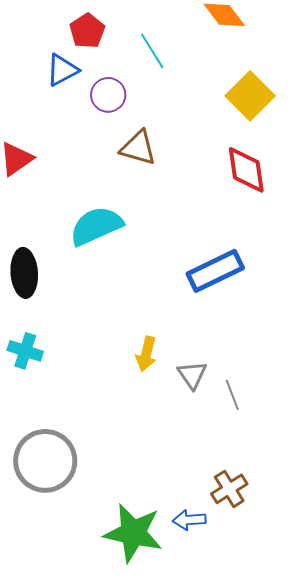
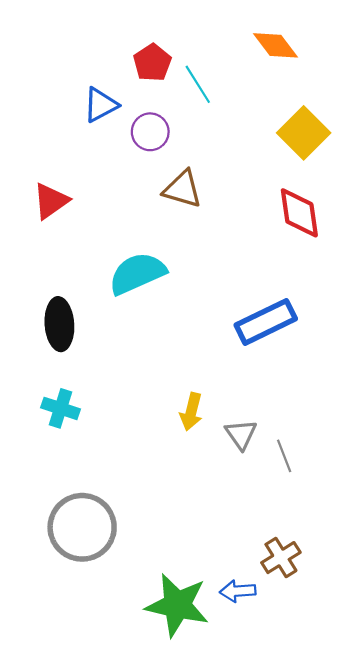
red pentagon: (87, 31) -> (152, 63), moved

